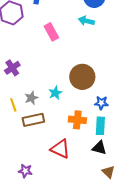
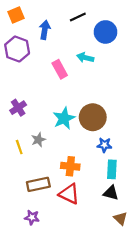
cyan arrow: (86, 21) -> (85, 58), moved
cyan star: (55, 93) -> (64, 118), moved, size x1.5
blue star: (101, 103) -> (104, 145), moved
brown rectangle: (33, 120) -> (38, 184), moved
orange cross: (77, 120) -> (70, 166), moved

